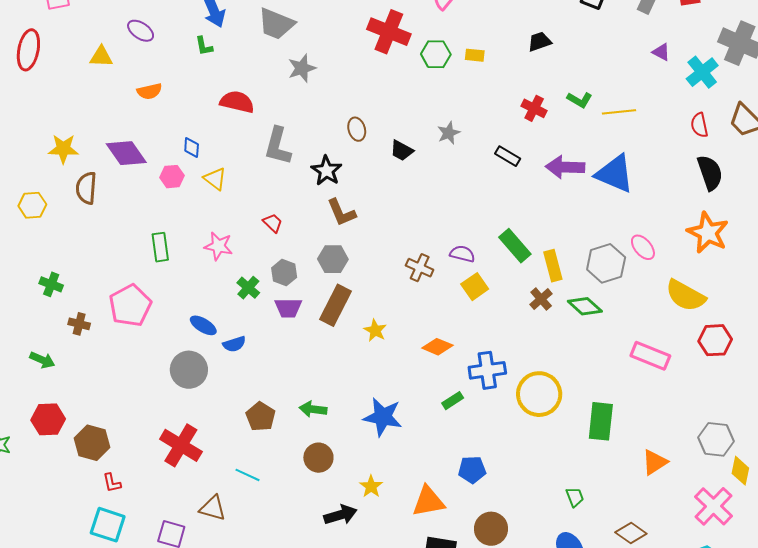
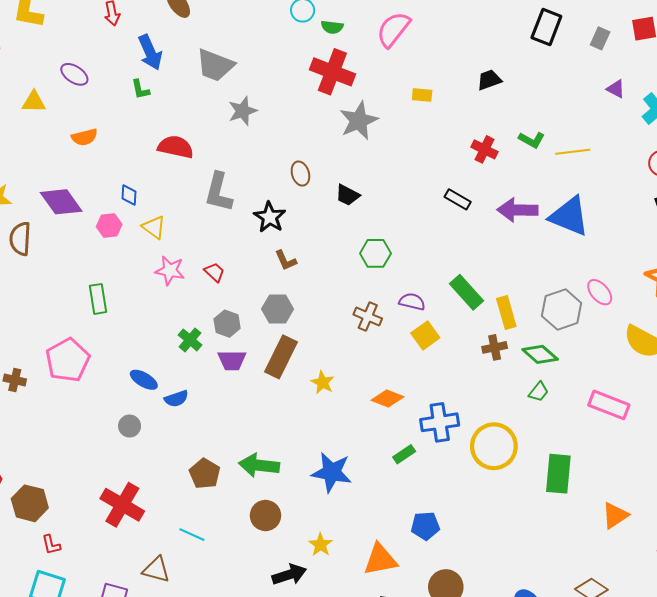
green hexagon: (436, 54) -> (375, 253), moved
gray star: (449, 133) -> (359, 121), moved, size x1.6
brown L-shape: (341, 212) -> (286, 260), size x0.7
pink star: (218, 246) -> (170, 270), moved
brown cross: (541, 299) -> (495, 347), turned 30
gray circle: (189, 370) -> (130, 426), size x0.6
green arrow: (313, 409) -> (259, 465), size x1.4
green trapezoid: (575, 497) -> (539, 392), moved, turned 60

